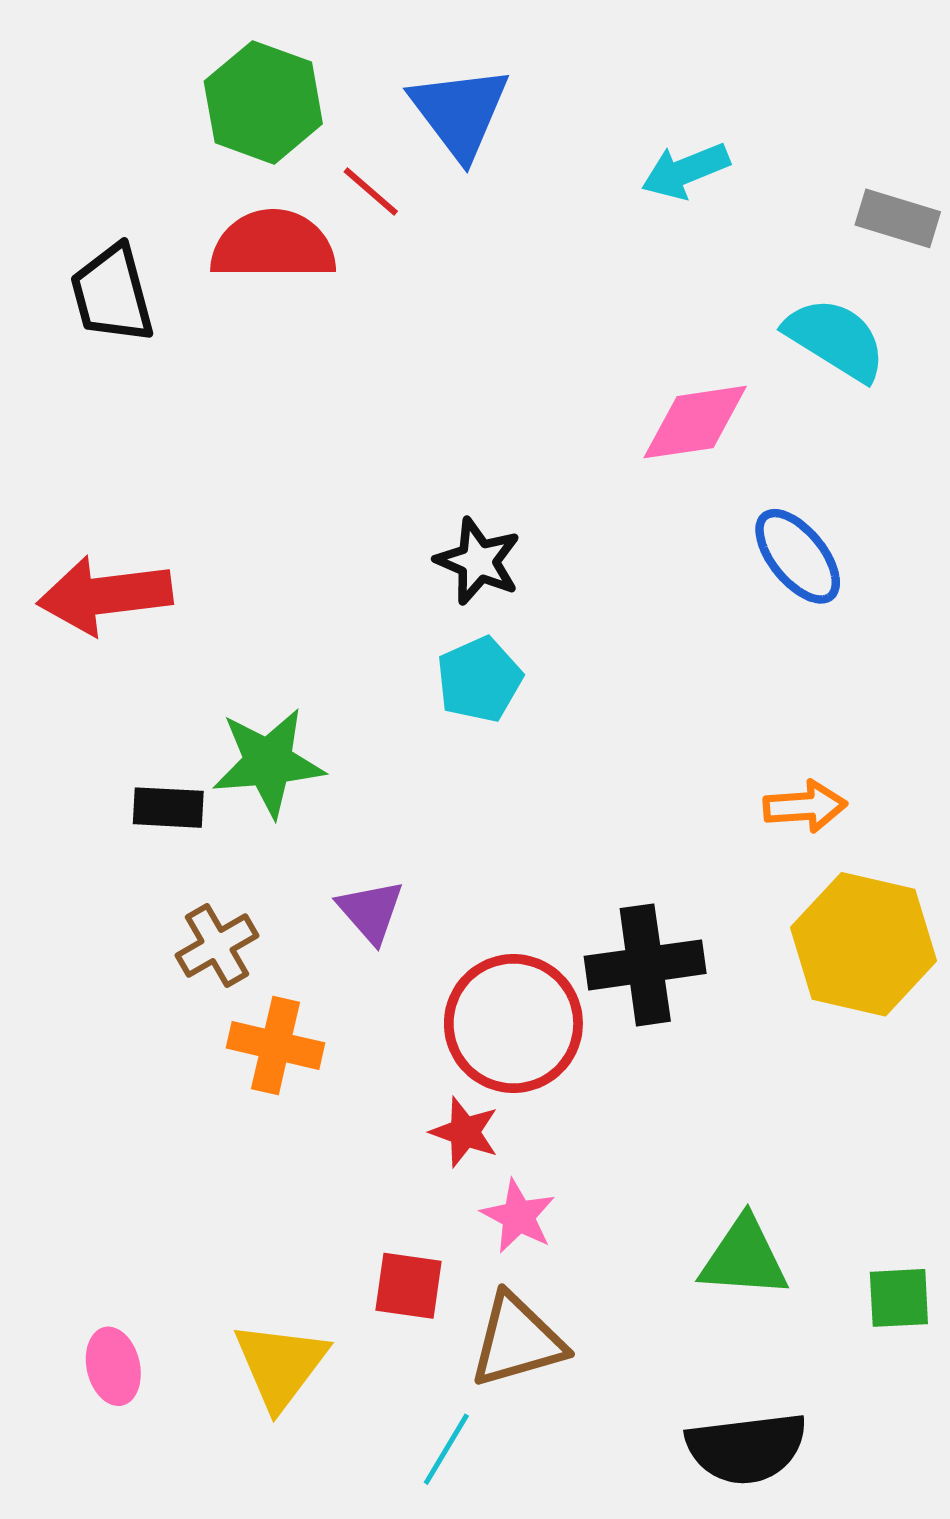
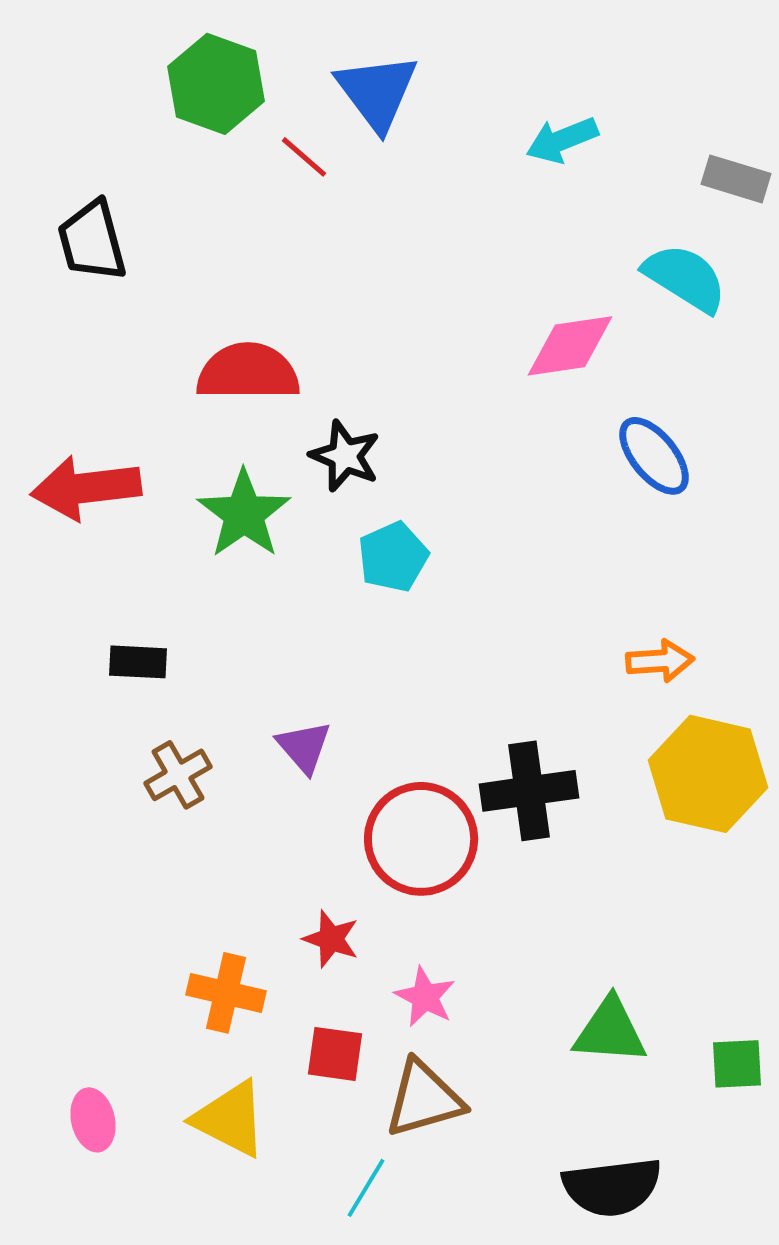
red semicircle: (273, 245) -> (248, 372), moved
black star: (478, 561) -> (345, 456), moved
green star: (268, 762) -> (244, 514), moved, turned -30
orange cross: (276, 1045) -> (226, 993), moved
red star: (465, 1132) -> (331, 939), moved
yellow triangle: (280, 1365) -> (230, 1119), turned -40

